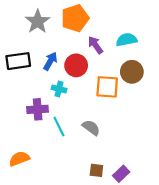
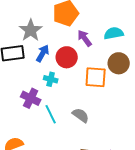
gray star: (38, 21) -> (31, 30), moved
purple cross: (38, 109) -> (31, 98), turned 30

